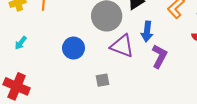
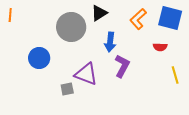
purple triangle: (122, 46) -> (86, 74), moved

